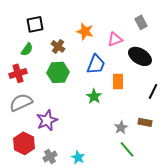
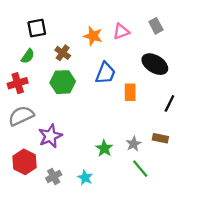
pink triangle: (115, 39) -> (121, 31), moved
green star: (94, 96) -> (104, 148), moved

